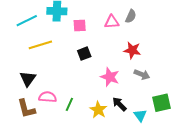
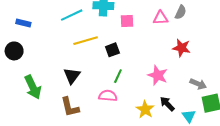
black square: (84, 54) -> (112, 50), moved
gray arrow: (142, 74) -> (198, 84), moved
pink semicircle: (48, 97) -> (108, 96), moved
green line: (69, 104) -> (118, 76), moved

